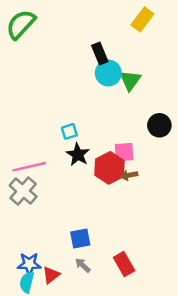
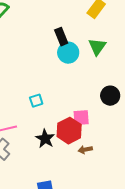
green triangle: (130, 80) -> (97, 47), moved
black star: (78, 155) -> (45, 139), moved
brown arrow: (129, 175) -> (85, 150), moved

